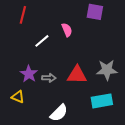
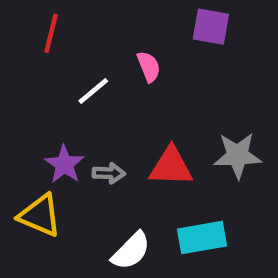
yellow triangle: (18, 97) -> (40, 215), size x1.5
cyan rectangle: (102, 101) -> (202, 238), moved

